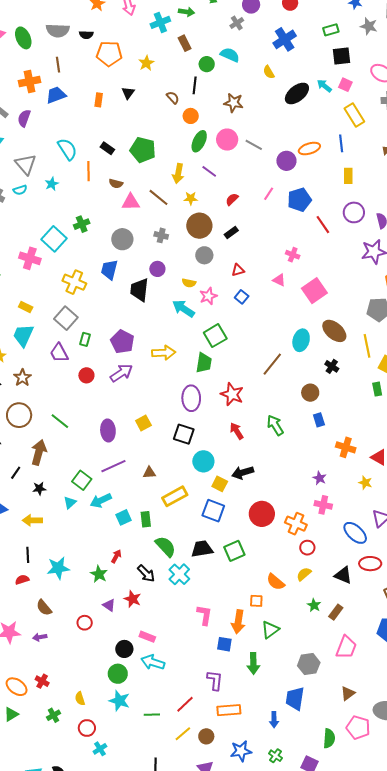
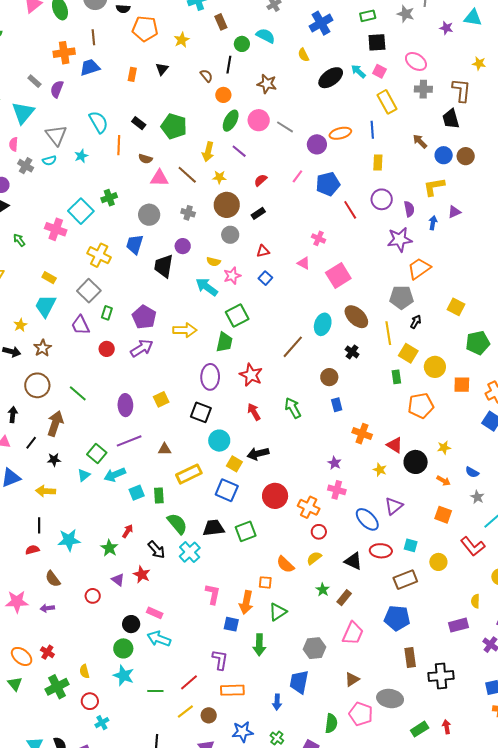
green triangle: (11, 714) -> (15, 684), turned -42
green cross: (53, 715) -> (57, 687), size x1.6

